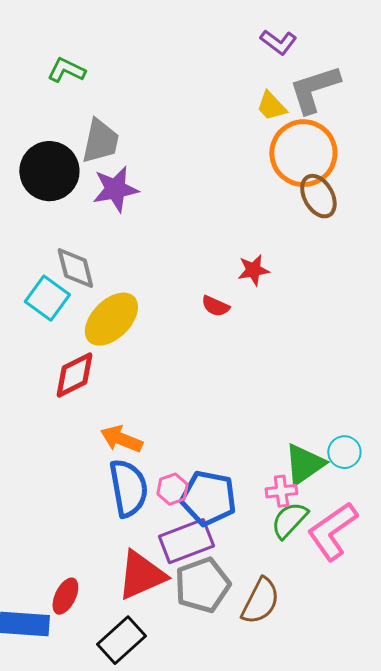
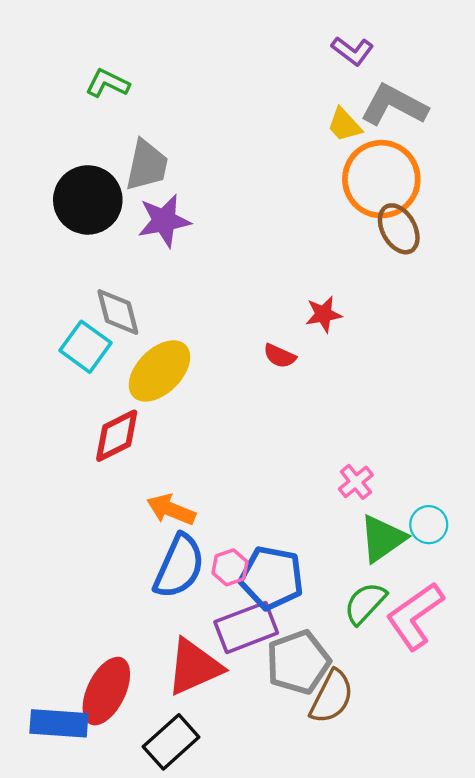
gray L-shape: (314, 89) -> (394, 105), turned 46
blue semicircle: (128, 488) -> (179, 566), turned 34
pink cross: (281, 491) -> (356, 482), moved, turned -32
gray pentagon: (202, 585) -> (298, 662), moved
red ellipse: (65, 596) -> (106, 691), size x1.6

